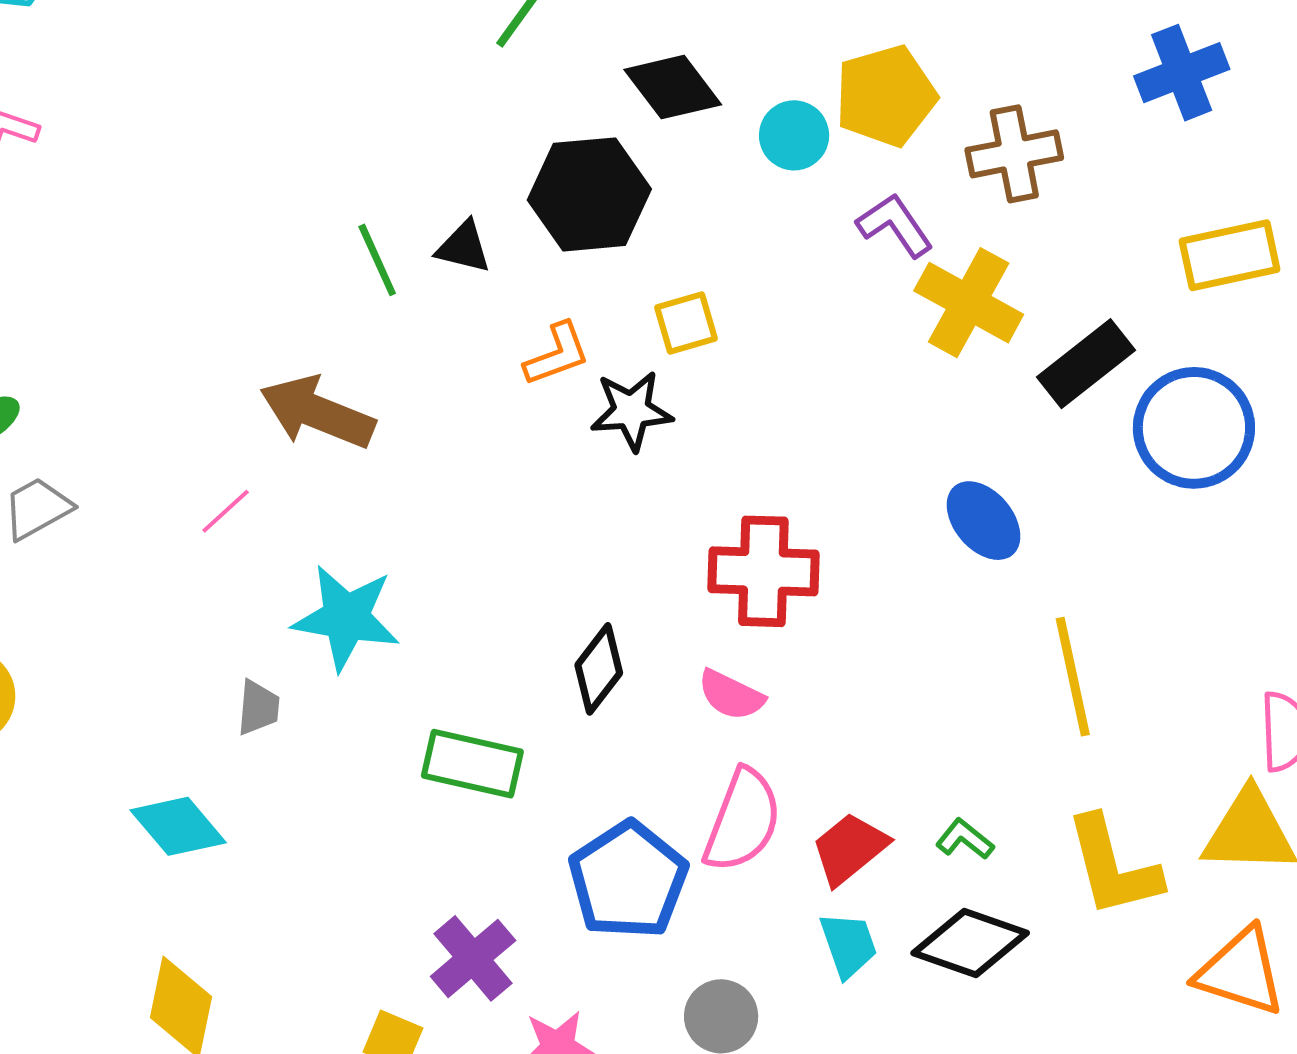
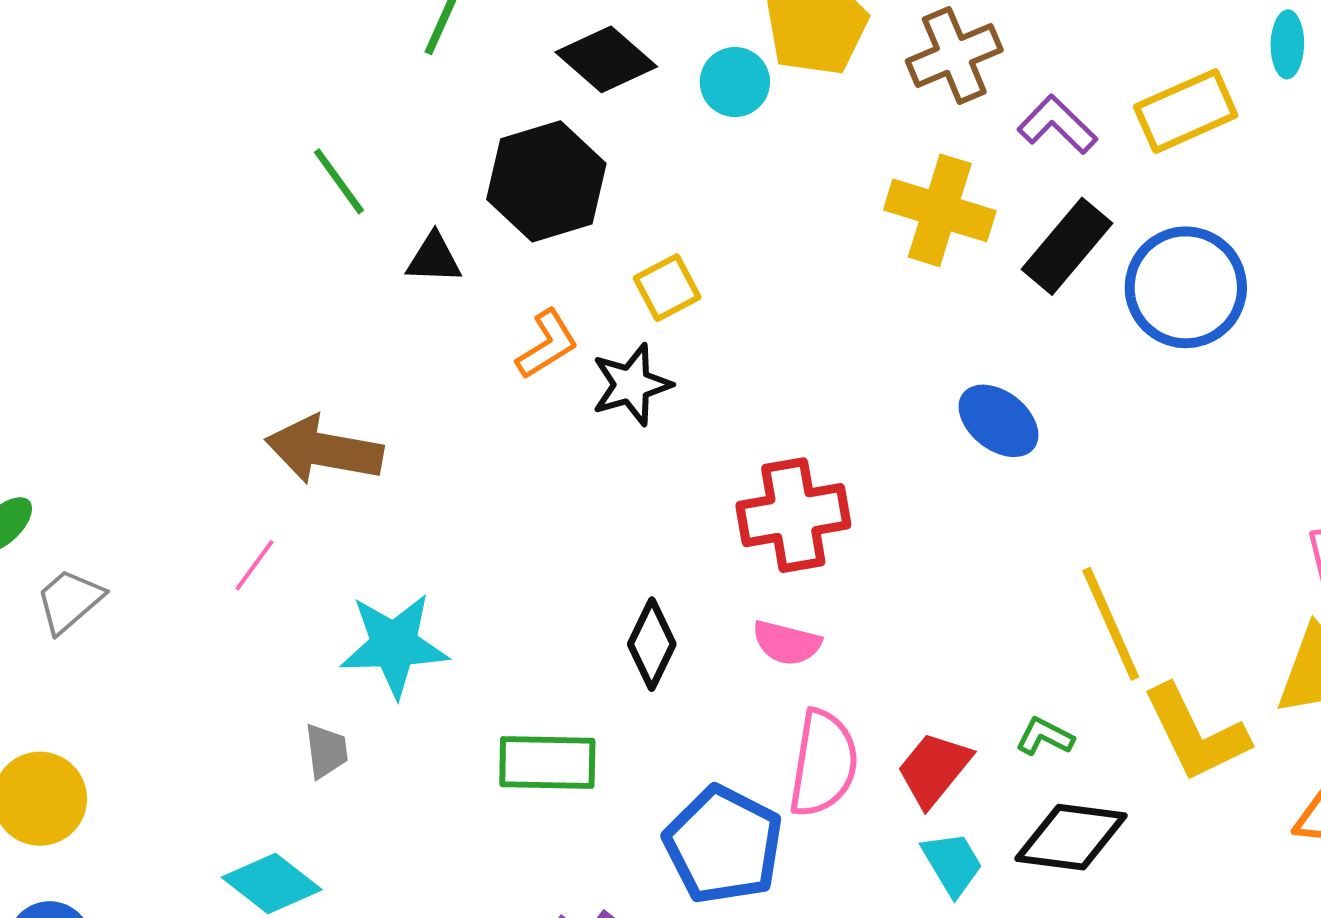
purple L-shape: (895, 225) -> (1057, 125), moved
green line: (377, 260) -> (339, 181), moved
yellow line: (1073, 677) -> (1111, 624), moved

